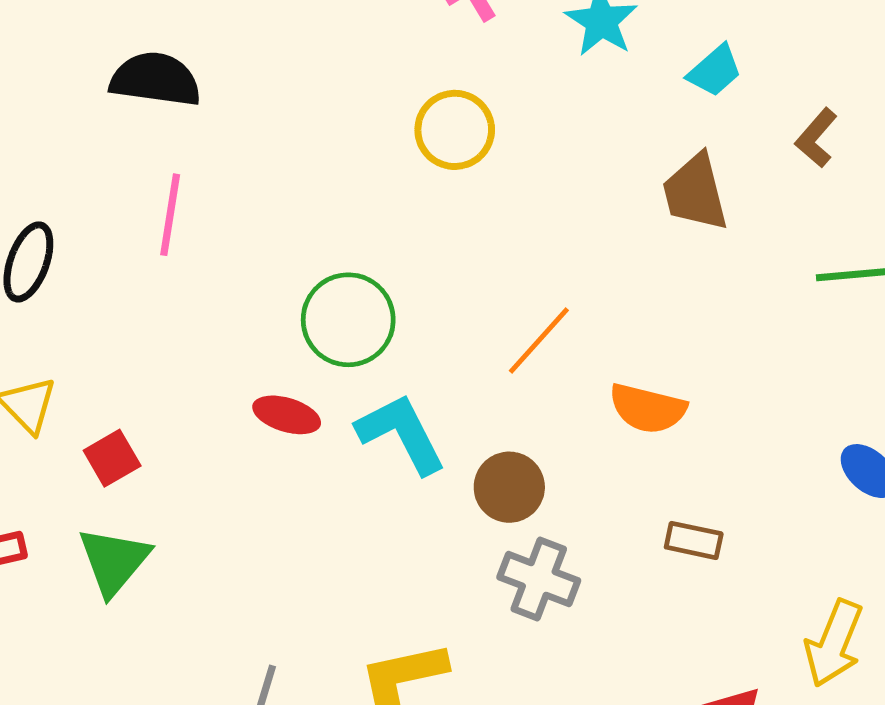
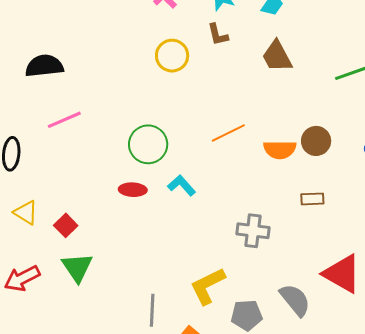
brown L-shape: (816, 138) -> (218, 35), moved, turned -40
pink line: (170, 215) -> (64, 120), turned 72
orange line: (539, 340) -> (228, 133), turned 36
cyan L-shape: (401, 434) -> (182, 185), size x0.7
brown circle: (509, 487) -> (316, 141), moved

